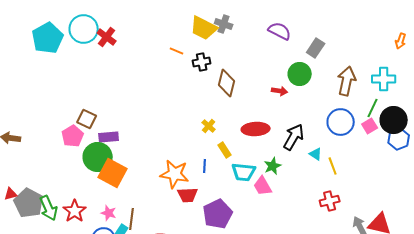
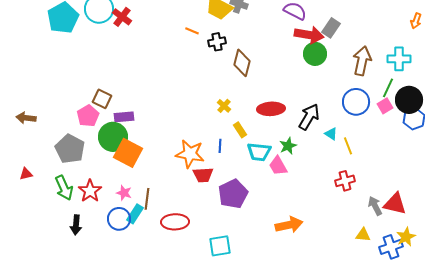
red arrow: (280, 91) -> (309, 35), moved, size x1.8
gray pentagon: (29, 203) -> (70, 149), moved

